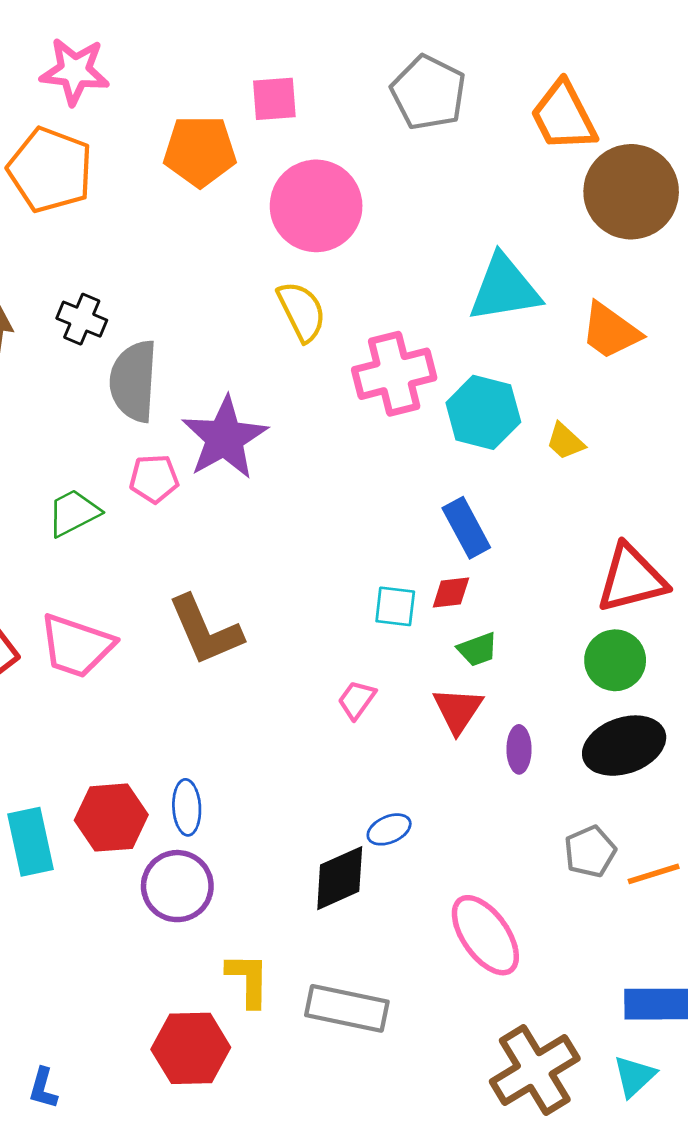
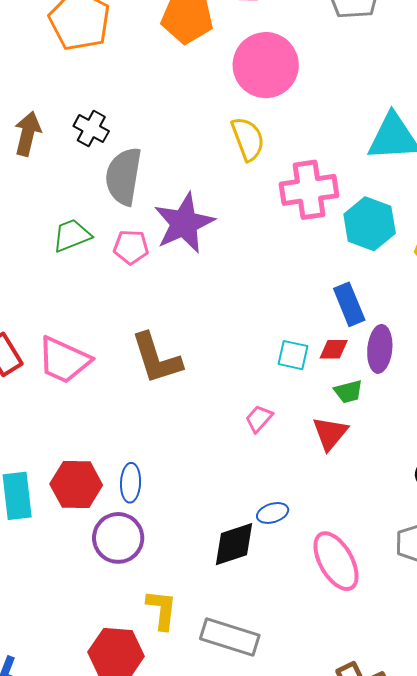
green trapezoid: (73, 513) -> (72, 235), moved
purple ellipse: (519, 749) -> (380, 349), moved, size x1.4
pink ellipse: (485, 935) -> (336, 561), moved

